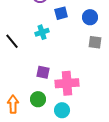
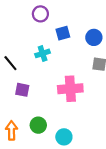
purple square: (43, 72) -> (22, 90), moved
pink cross: (67, 83) -> (70, 89), moved

